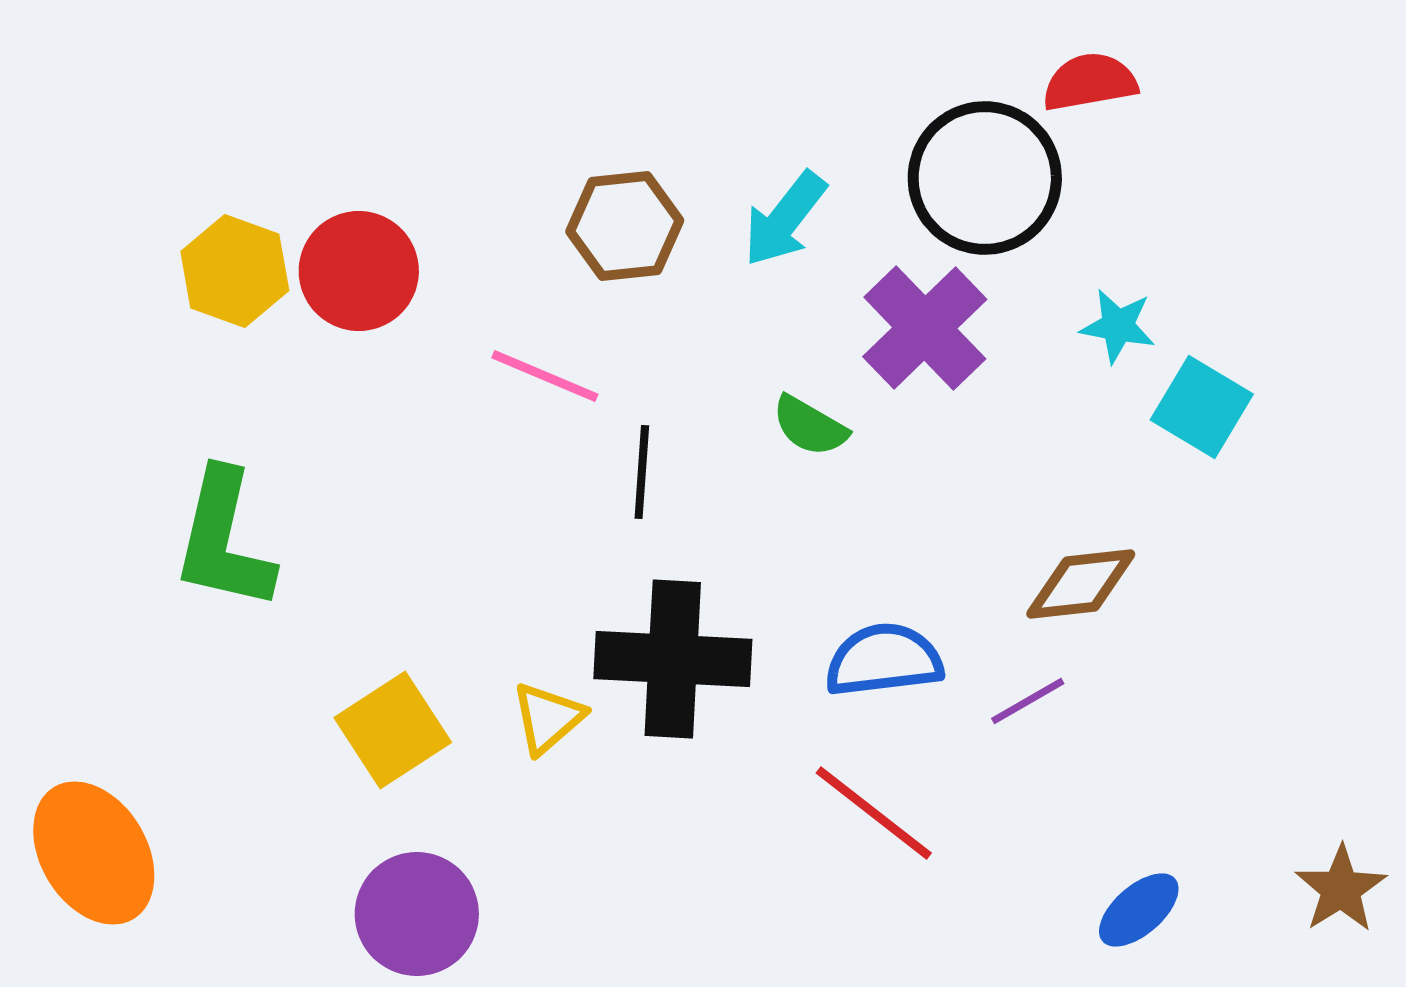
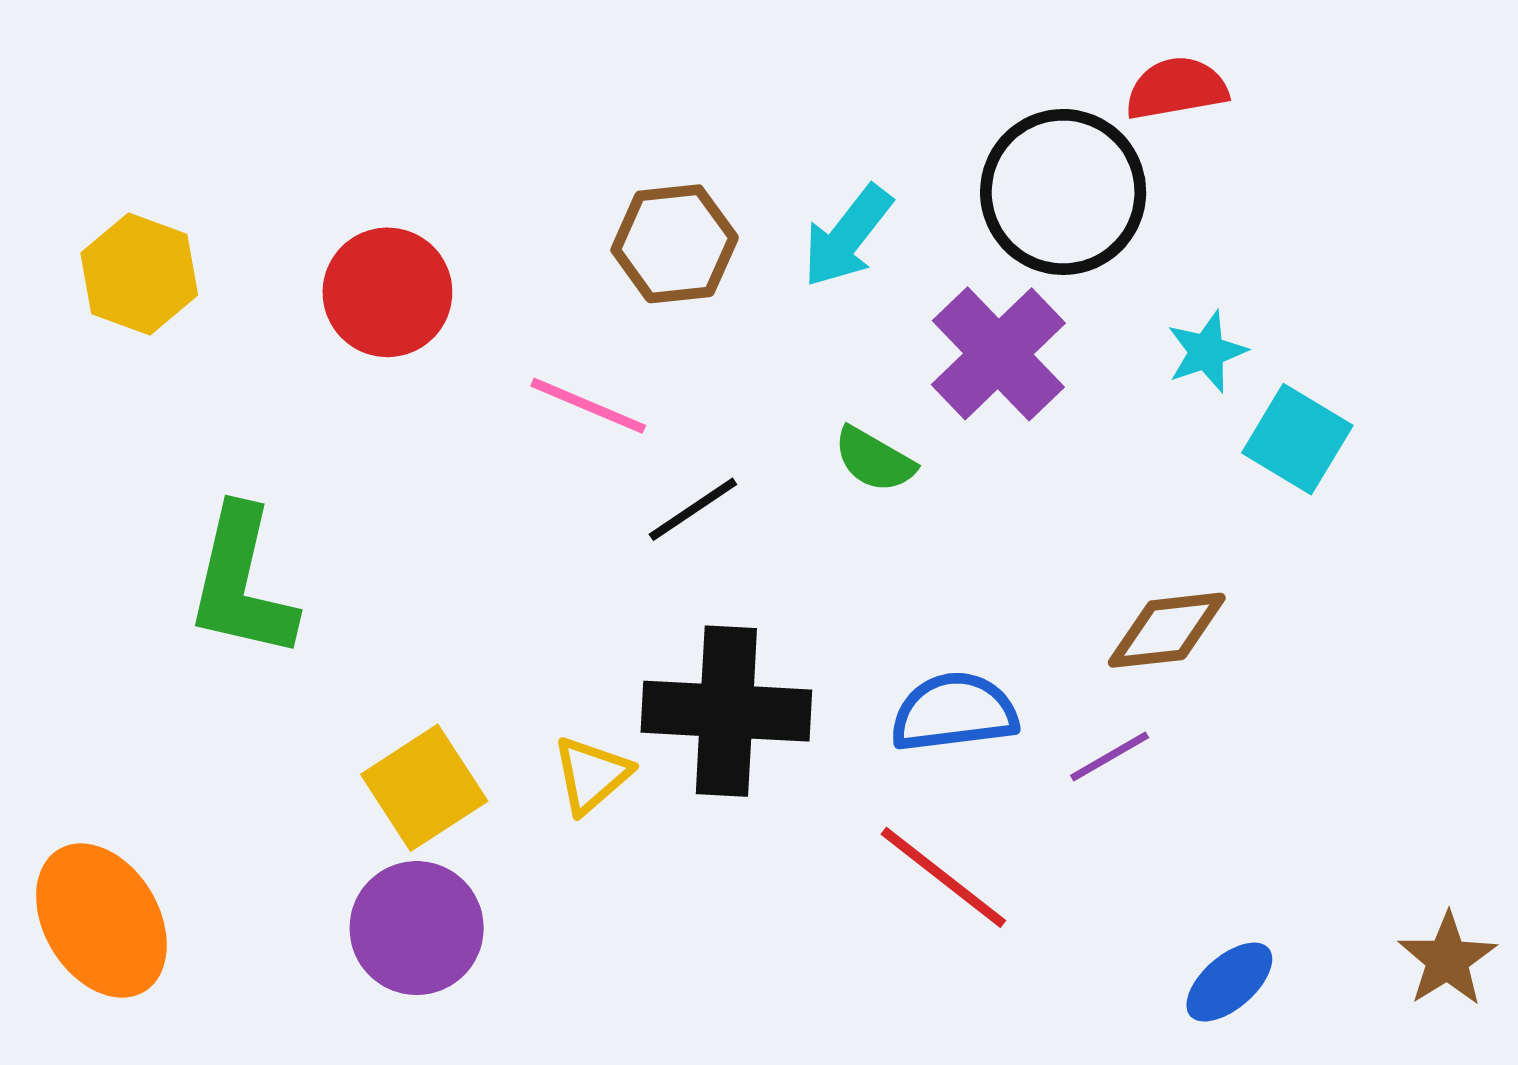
yellow hexagon: (235, 271) -> (139, 274), moved
cyan star: (1118, 326) -> (1207, 352), turned -30
black line: (642, 472) -> (693, 509), turned 52
purple circle: (417, 914) -> (417, 928), moved

